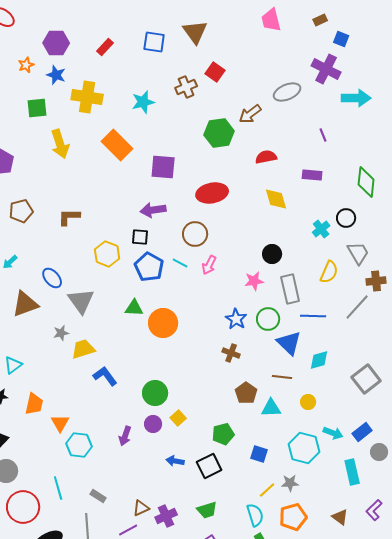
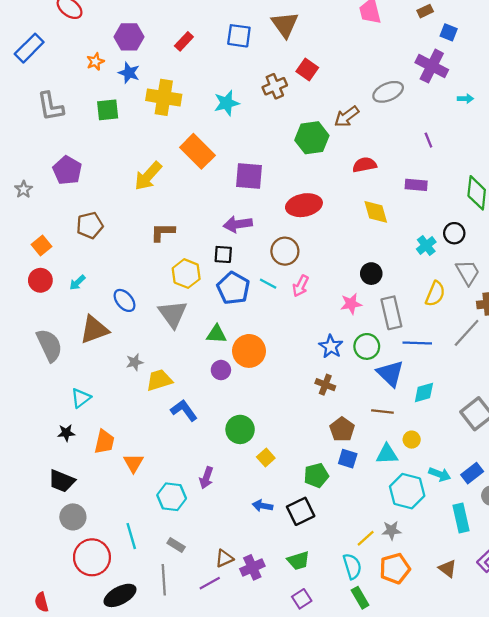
cyan arrow: (356, 98) -> (465, 99), size x0.5
yellow arrow: (60, 144) -> (148, 176), moved, turned 60
brown L-shape: (69, 217) -> (163, 232), moved
gray triangle: (81, 301) -> (173, 314), moved
cyan triangle: (271, 408) -> (387, 454), moved
purple circle: (153, 424) -> (221, 370), moved
cyan hexagon: (79, 445) -> (172, 497), moved
blue square: (259, 454) -> (348, 459), moved

